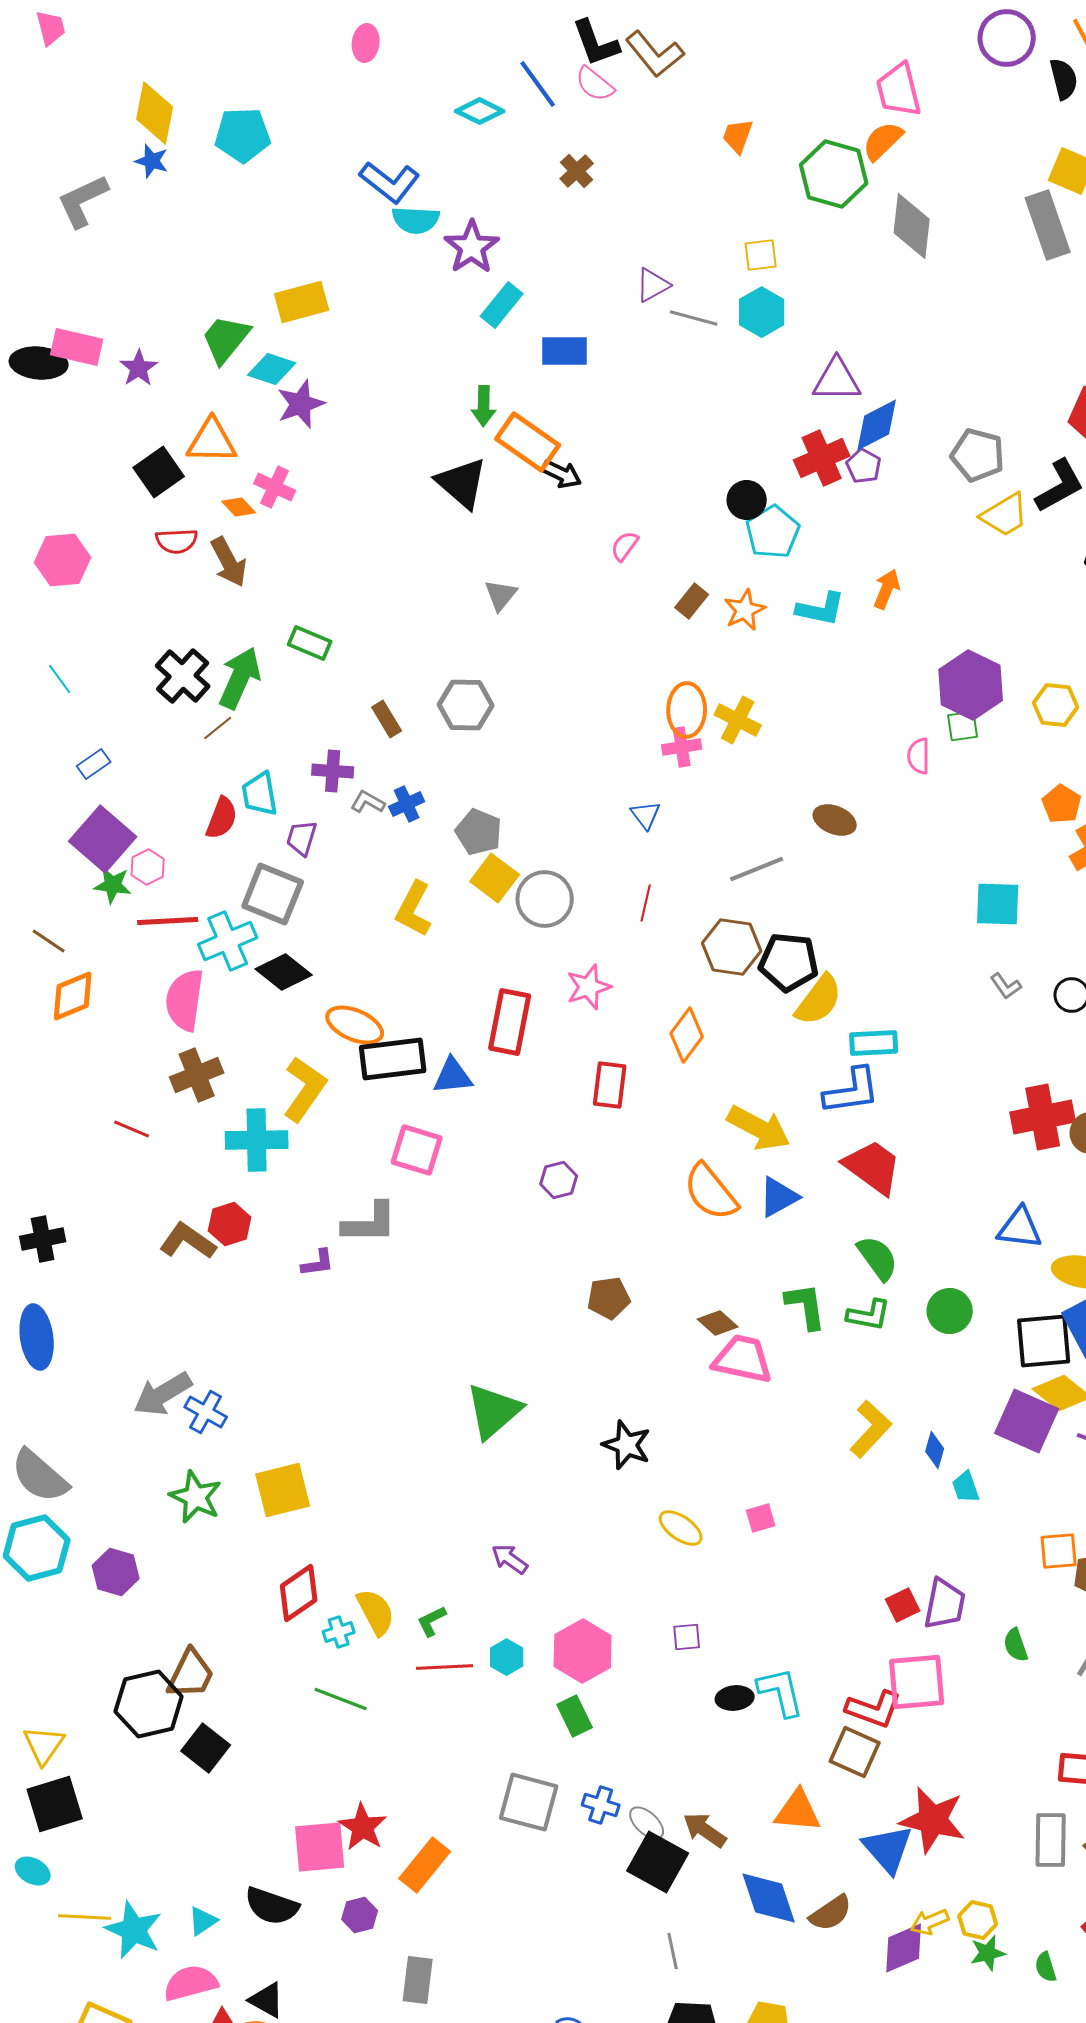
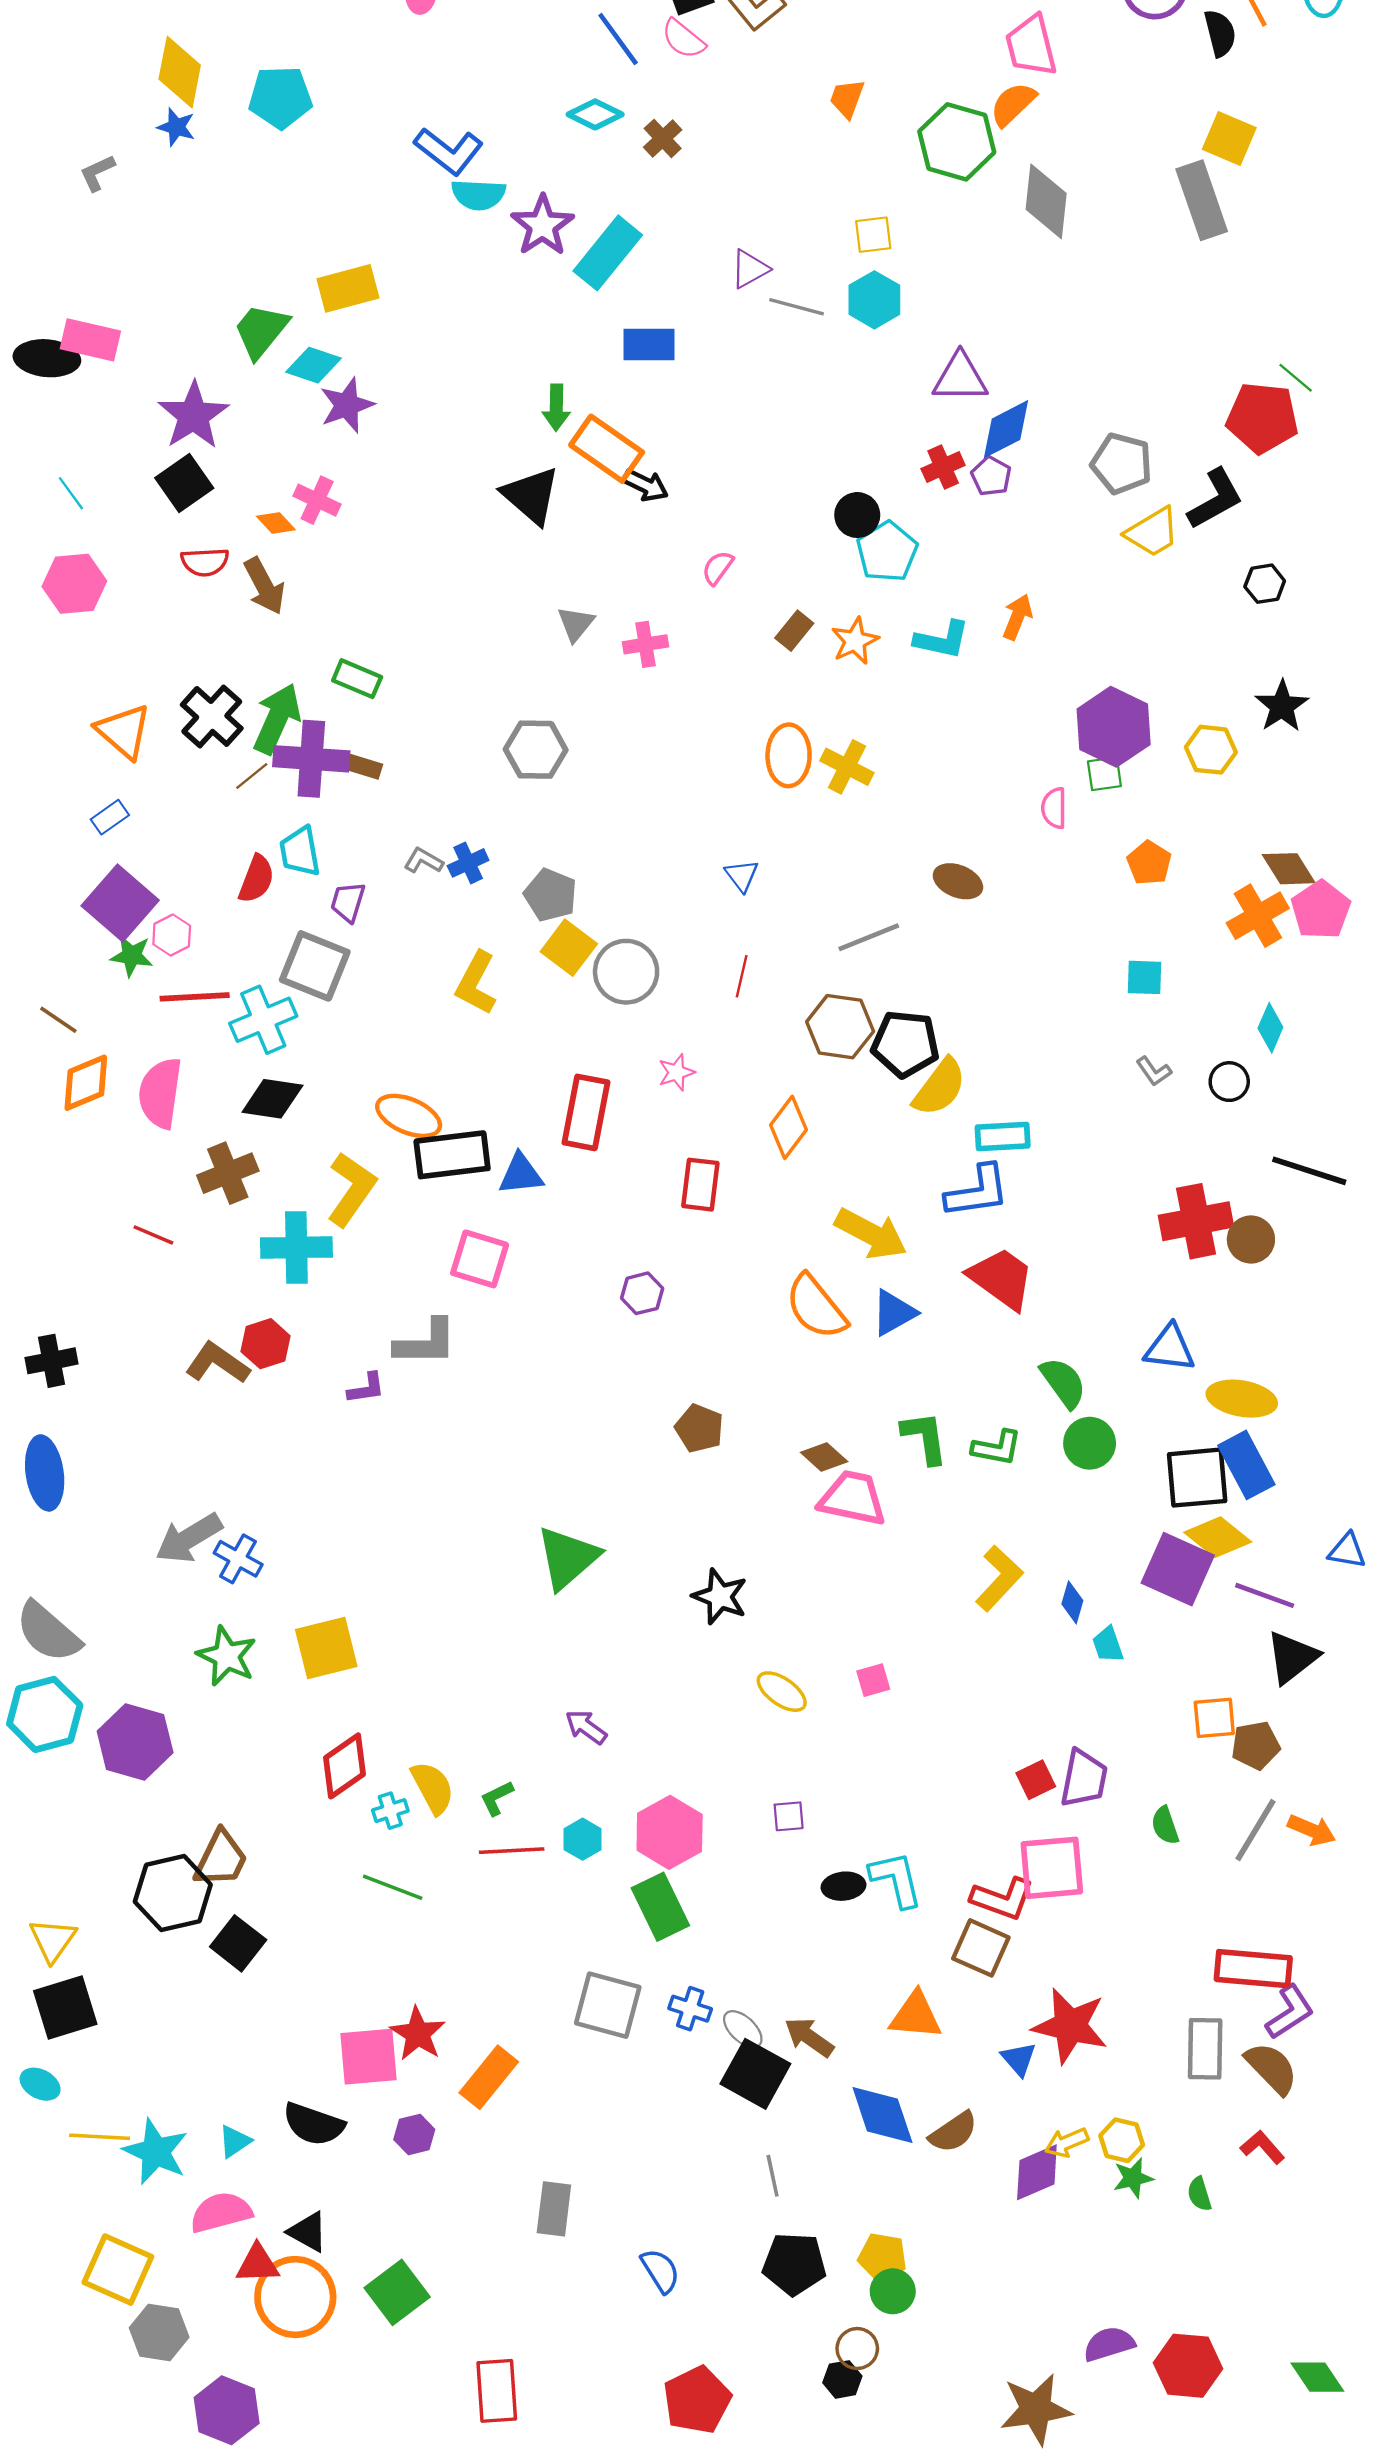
cyan diamond: (480, 111) -> (595, 114), moved
gray L-shape: (83, 201) -> (97, 173), size x0.6
cyan rectangle: (502, 305) -> (608, 253), moved, size x1.4
purple star: (139, 368) -> (193, 415), moved, size x1.6
orange triangle: (212, 441) -> (124, 731), moved, turned 40
red cross: (822, 458) -> (943, 467), size x0.7
cyan line: (60, 679) -> (71, 493), moved
brown rectangle: (387, 719) -> (361, 766), moved, turned -42
pink cross: (682, 747) -> (646, 644), moved
purple cross: (333, 771) -> (311, 759), moved, size x1.6
orange pentagon: (1062, 804) -> (1149, 863), moved
cyan square: (998, 904) -> (1145, 977), size x0.7
black diamond: (284, 972) -> (272, 1099), moved, turned -30
pink star: (589, 987) -> (676, 1072), size x0.7
pink semicircle: (185, 1000) -> (160, 1093), moved
green semicircle: (878, 1258) -> (1063, 1383), moved
brown pentagon: (609, 1298) -> (699, 1428), turned 30
purple hexagon: (116, 1572) -> (135, 1742), size x1.4
green rectangle: (575, 1716) -> (660, 1907), size x1.4
blue triangle: (888, 1849) -> (1019, 2059), size x0.6
gray rectangle: (418, 1980) -> (554, 2209), moved

